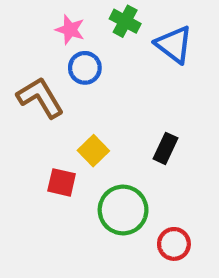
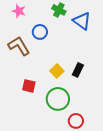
pink star: (70, 30) -> (19, 11), moved
yellow square: (93, 151) -> (57, 71), moved
red circle: (174, 244) -> (76, 121), moved

